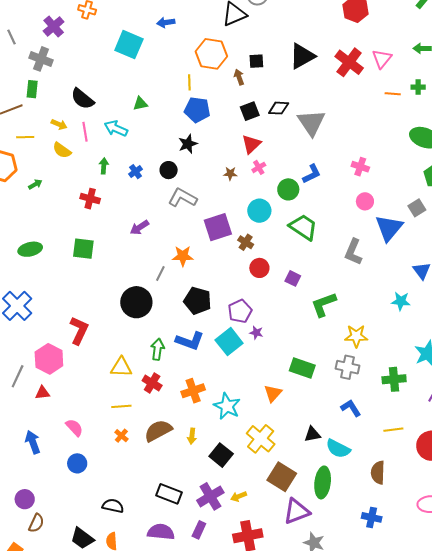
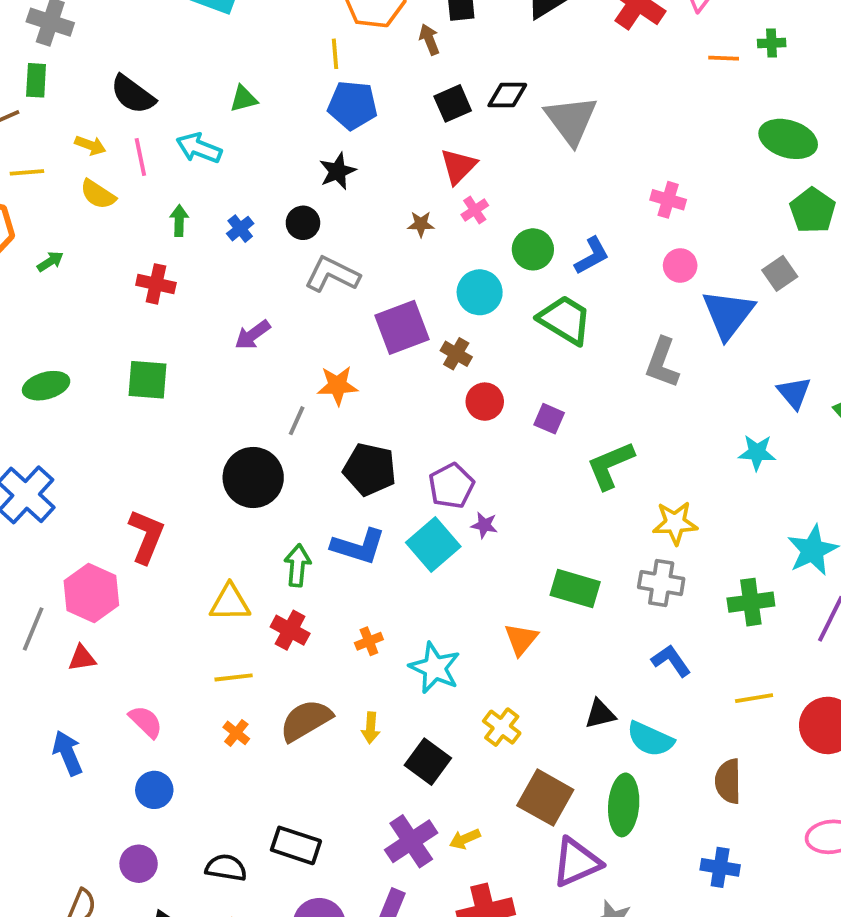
blue L-shape: (312, 174) -> (592, 256), moved
orange cross: (193, 391) -> (369, 641), size x0.6
yellow cross: (261, 439) -> (502, 727), size x0.7
black rectangle: (169, 494) -> (296, 845), moved
purple circle: (25, 499) -> (139, 864), moved

